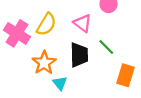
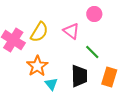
black trapezoid: (79, 55) -> (79, 76), moved

